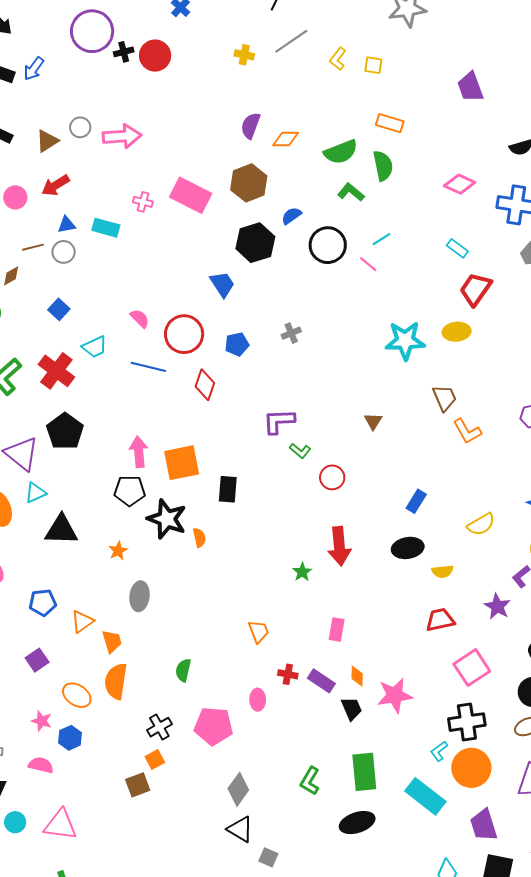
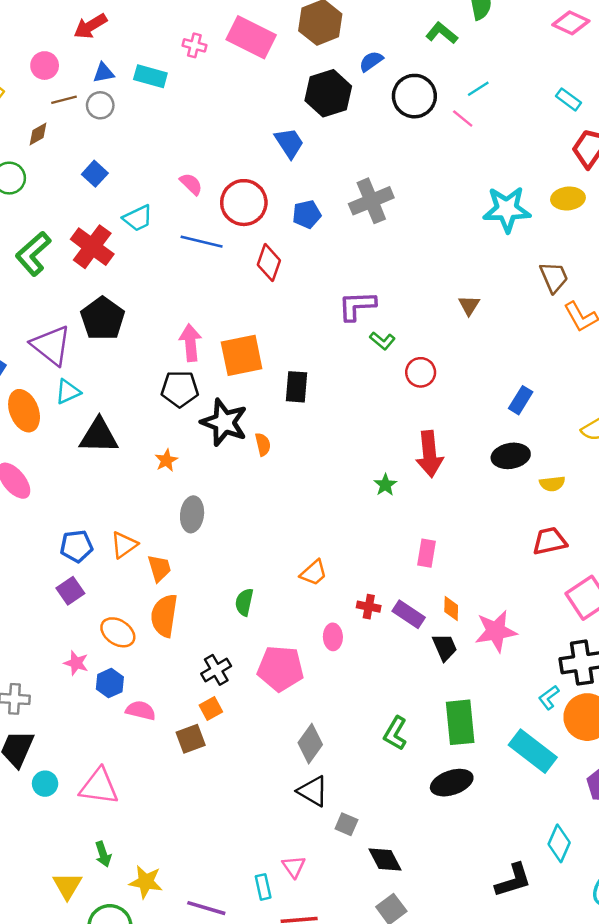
pink circle: (15, 197) -> (45, 66), moved
gray cross: (291, 333) -> (371, 201), size x1.8
blue pentagon: (43, 602) -> (76, 546), moved
orange trapezoid: (259, 631) -> (314, 573), moved, turned 70
pink semicircle: (41, 765) -> (141, 710), moved

